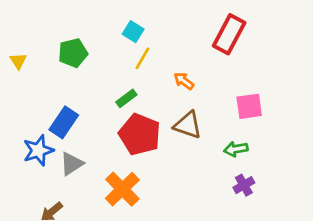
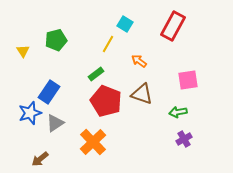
cyan square: (133, 32) -> (125, 24), moved
yellow triangle: (18, 61) -> (23, 51), moved

